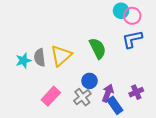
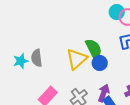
yellow triangle: (61, 55) -> (77, 59), moved
blue circle: (89, 81) -> (100, 63), moved

